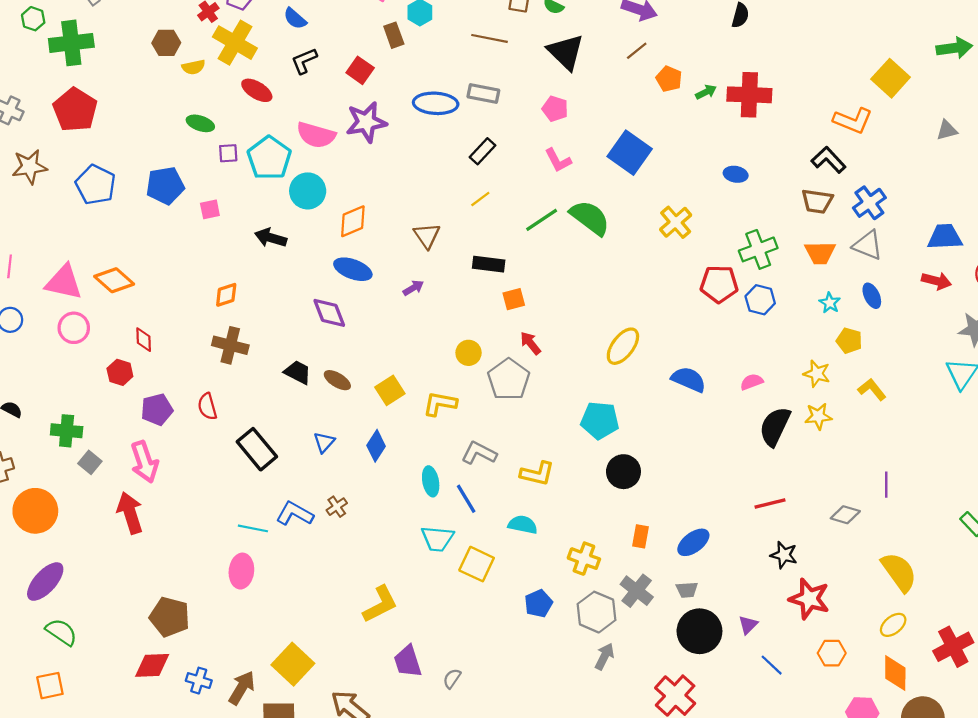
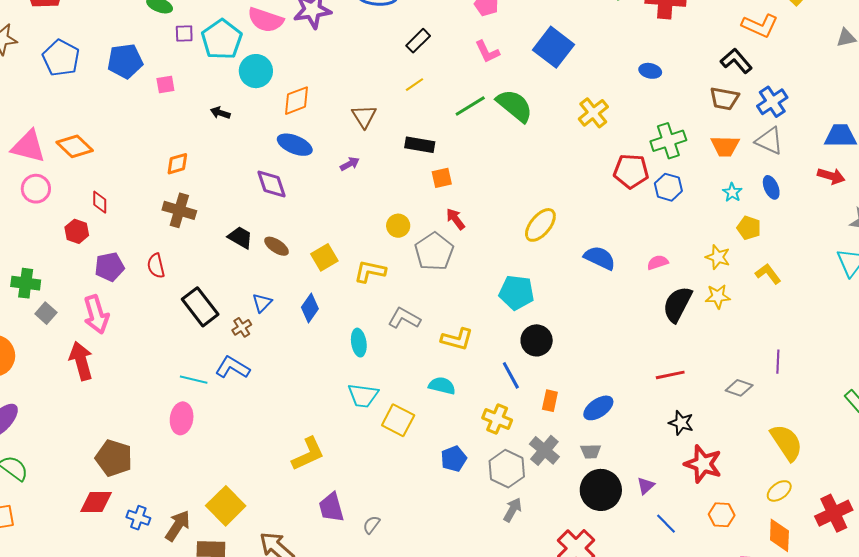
black arrow: (271, 238) -> (220, 113), size x0.7
blue line: (466, 499) -> (511, 375), moved
brown cross: (337, 507) -> (242, 327), moved

